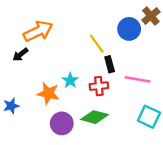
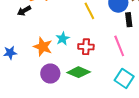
black rectangle: (110, 64) -> (129, 20), moved
pink line: (138, 79) -> (119, 46), turned 50

